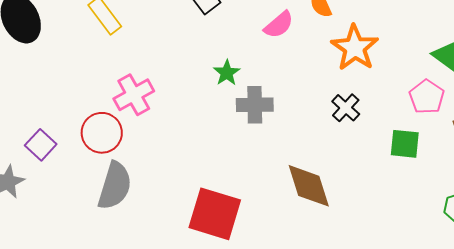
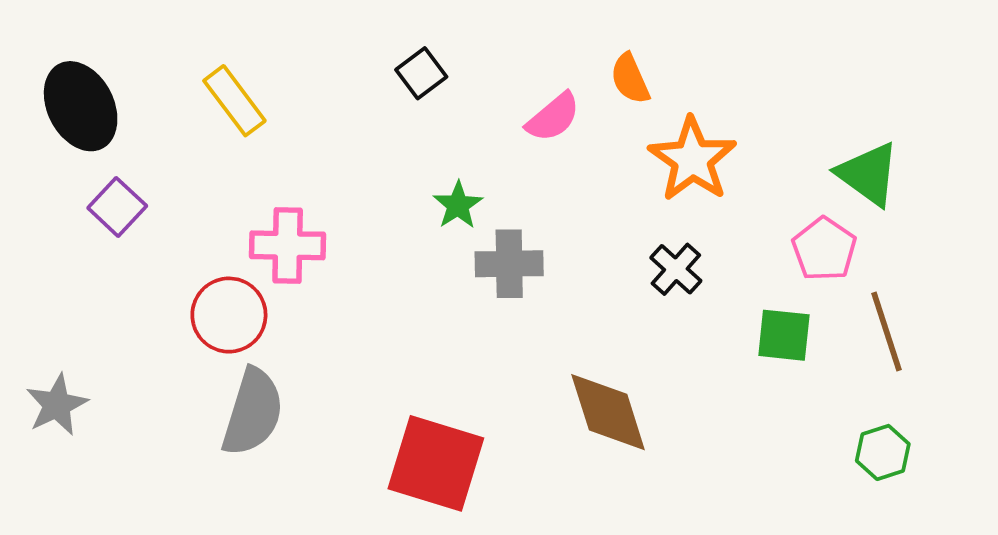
pink cross: (134, 95) -> (288, 245), turned 30
purple square: (41, 145) -> (117, 207), moved

